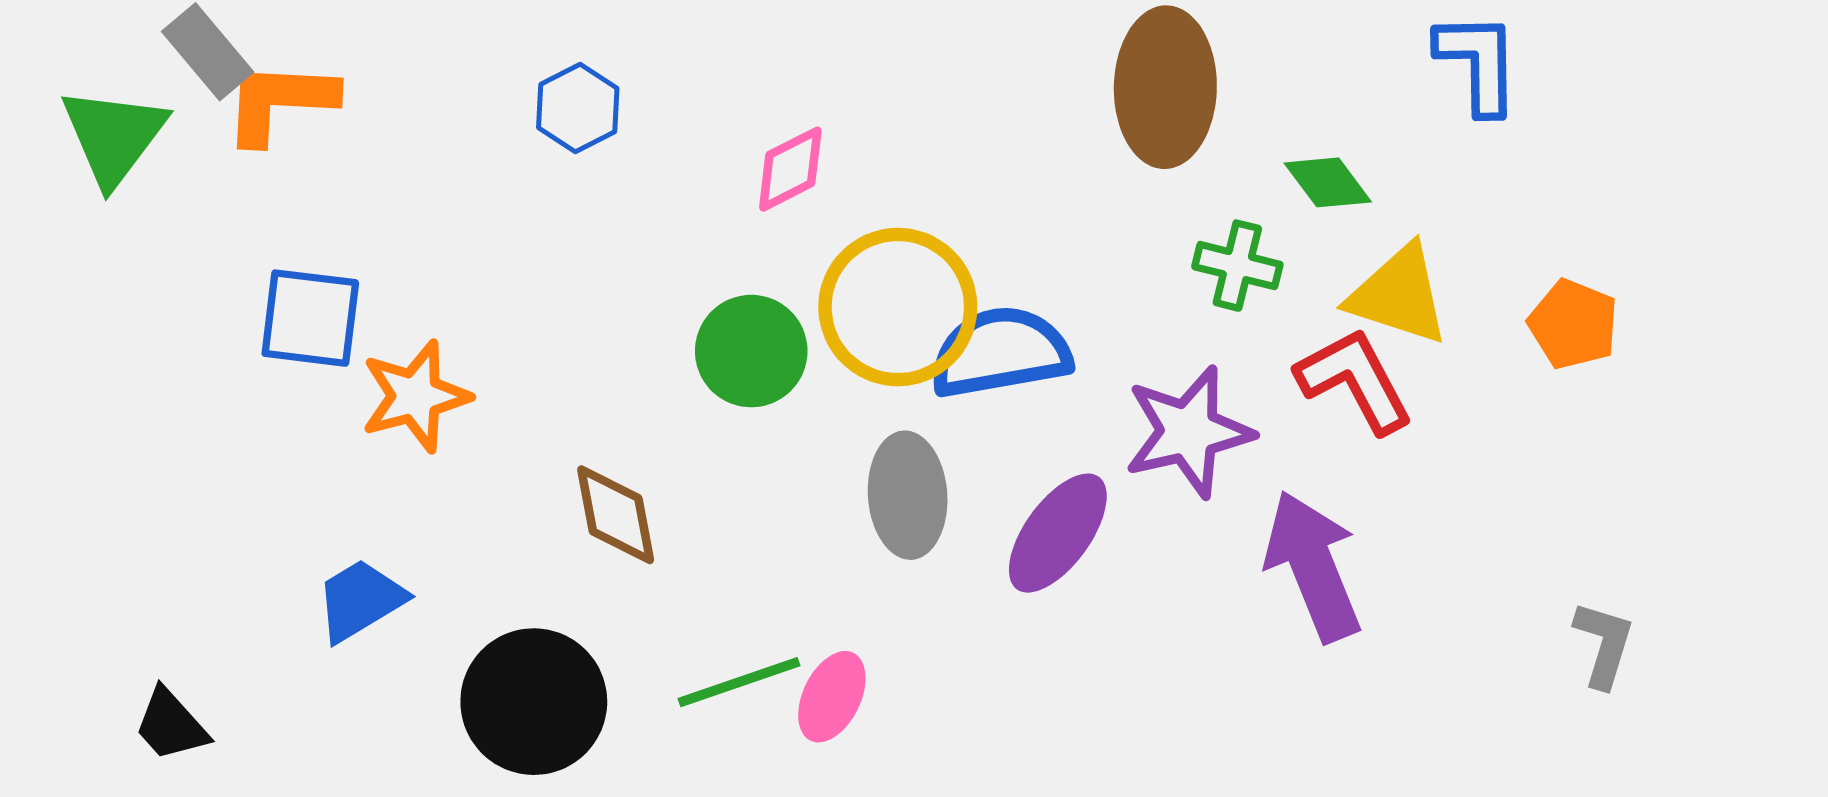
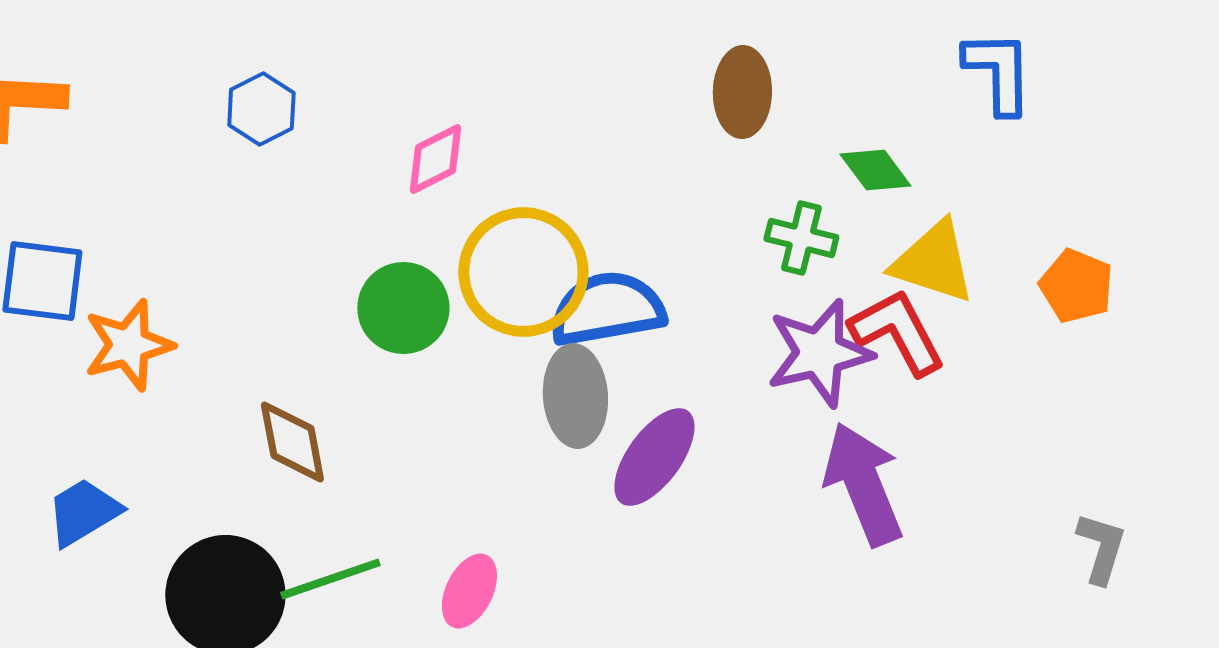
brown ellipse: (1165, 87) -> (742, 92), size x0.7
purple star: (1189, 432) -> (819, 353), moved
gray ellipse: (908, 495) -> (575, 396), moved
green line: (739, 682) -> (330, 579), moved

